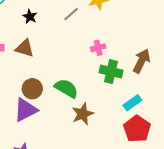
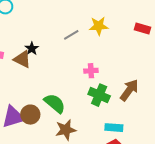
black star: (30, 17) -> (32, 49), moved
brown circle: (32, 89) -> (30, 115), moved
cyan rectangle: (132, 103) -> (114, 128), turned 30

